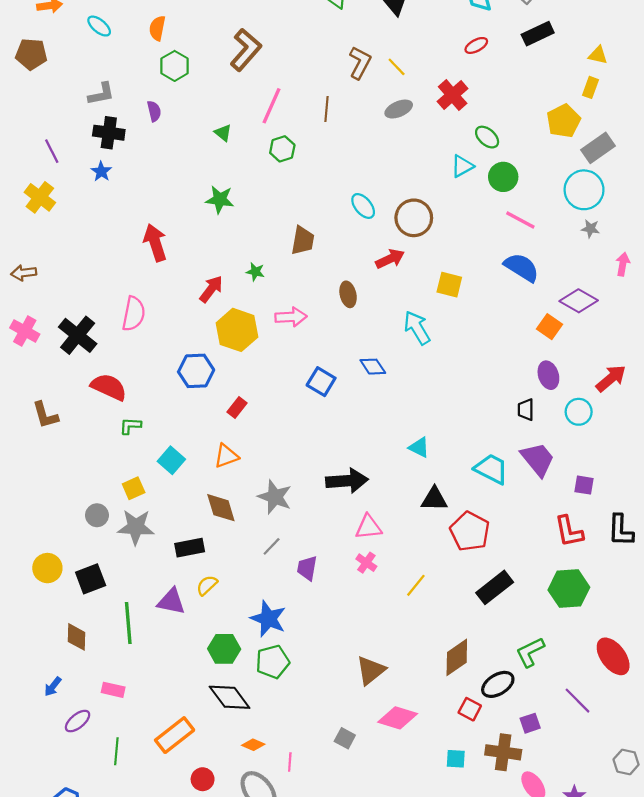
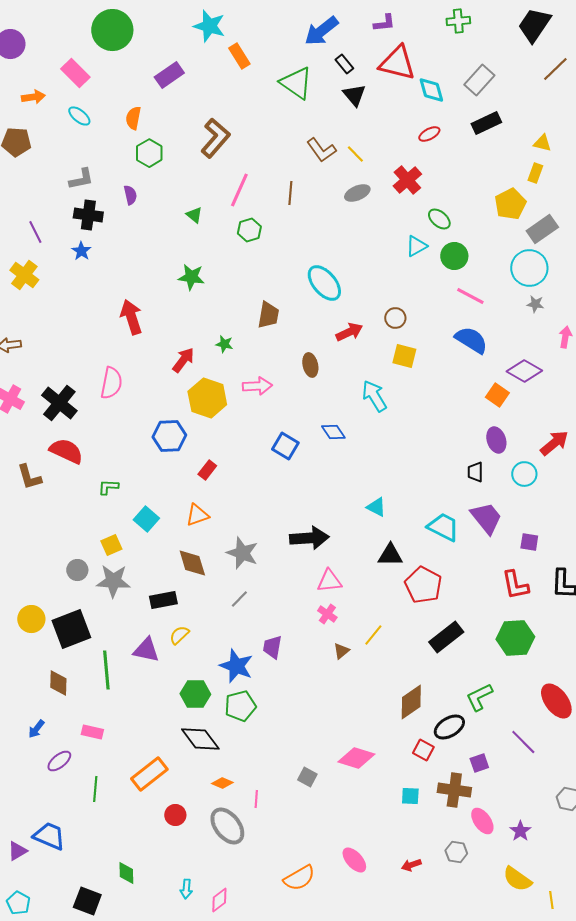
brown L-shape: (360, 63) -> (321, 150), turned 116
cyan ellipse: (363, 206) -> (324, 283), size x1.5
brown circle: (414, 218) -> (395, 318), moved, size x0.6
red semicircle: (109, 387) -> (66, 451), moved
purple trapezoid: (307, 568) -> (272, 647), moved
black square: (91, 579) -> (71, 629), size x1.4
brown triangle: (371, 670) -> (341, 651), moved, size x0.6

